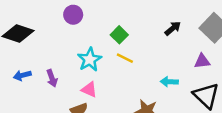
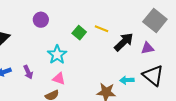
black arrow: (173, 28) -> (124, 42), moved, size x1.5
yellow line: (125, 58) -> (101, 29), moved
cyan arrow: (169, 82) -> (127, 80), moved

